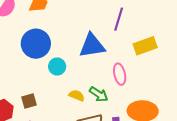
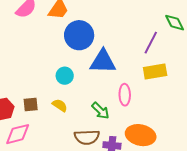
purple line: (119, 19) -> (151, 43), moved
blue circle: (36, 44) -> (79, 35), moved
yellow semicircle: (77, 95) -> (60, 105), moved

